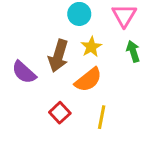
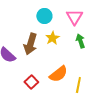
orange semicircle: (88, 80) -> (58, 74), moved
yellow line: (102, 117) -> (78, 85), moved

